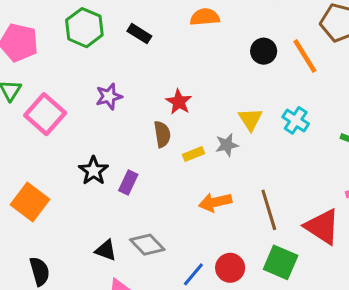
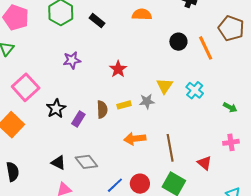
pink square: (45, 114) -> (26, 87), moved
brown semicircle: (162, 134) -> (102, 109), moved
red triangle: (322, 227) -> (204, 163), size x0.6

